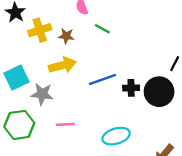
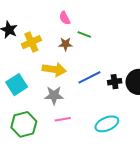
brown star: (66, 36) -> (65, 44), moved
yellow arrow: (62, 65) -> (54, 69), turned 30
gray star: (42, 94) -> (54, 95), moved

